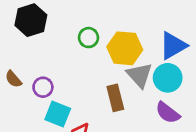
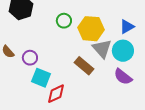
blue triangle: (173, 46) -> (127, 27), size x0.7
brown rectangle: (115, 98) -> (84, 66), turned -36

